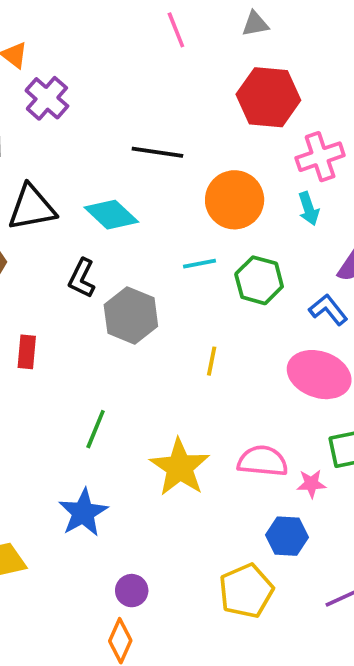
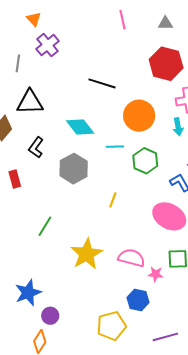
cyan diamond: (111, 215) -> (80, 127), moved
black L-shape: (82, 278) -> (36, 147), moved
red rectangle: (27, 352) -> (15, 179), turned -30
blue star: (83, 513) -> (28, 293), moved

